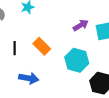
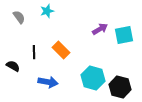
cyan hexagon: (77, 60) -> (93, 78), moved

